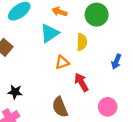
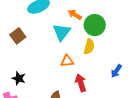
green circle: (97, 15) -> (95, 25), moved
cyan triangle: (50, 33) -> (62, 32), turned -30

